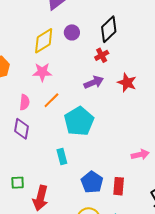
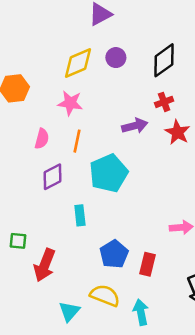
red cross: (102, 55) -> (164, 102), moved
orange line: (51, 100) -> (77, 141), turned -42
purple diamond: (22, 129) -> (52, 177), moved, turned 45

